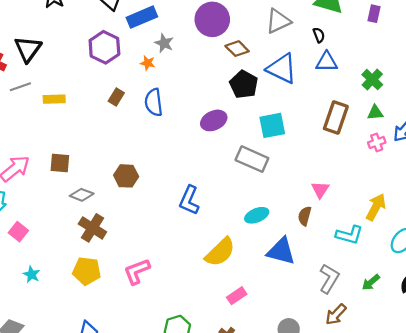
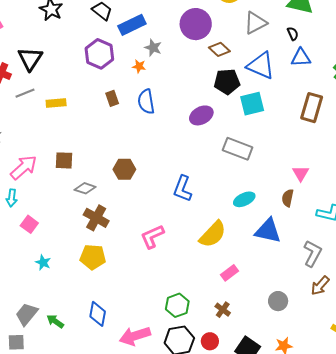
black pentagon: (244, 84) -> (227, 82), turned -30
brown rectangle: (116, 97) -> (112, 98), turned -49
cyan square: (272, 125) -> (252, 104), moved
pink L-shape: (137, 271) -> (152, 237), moved

